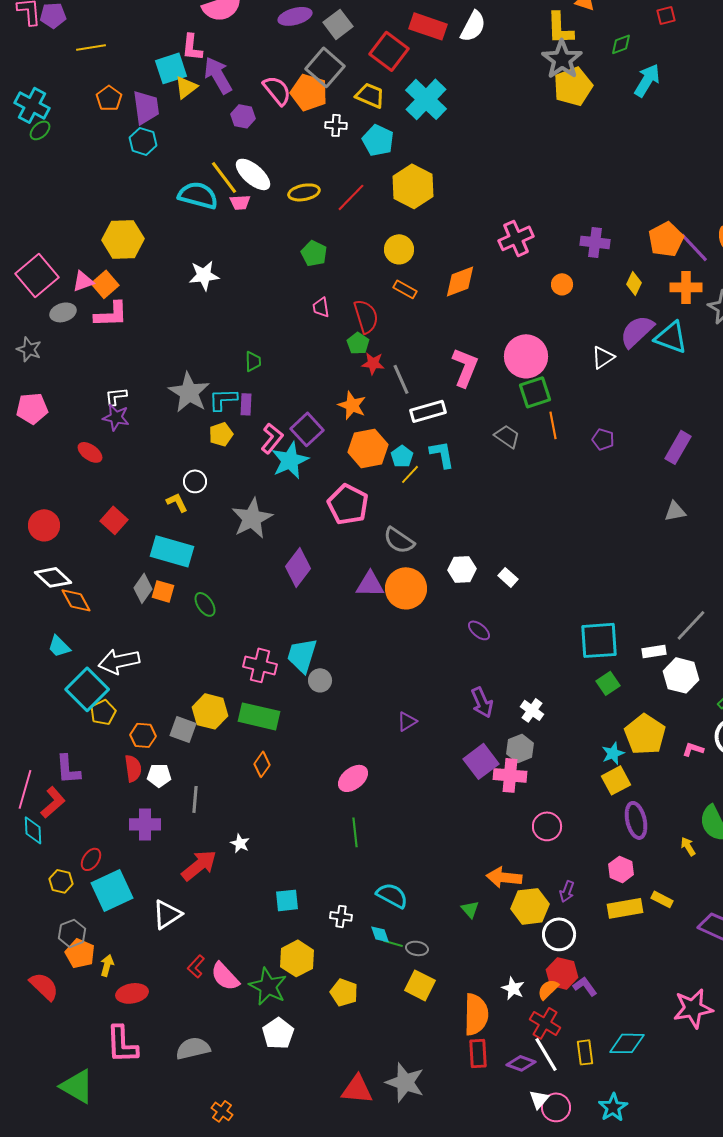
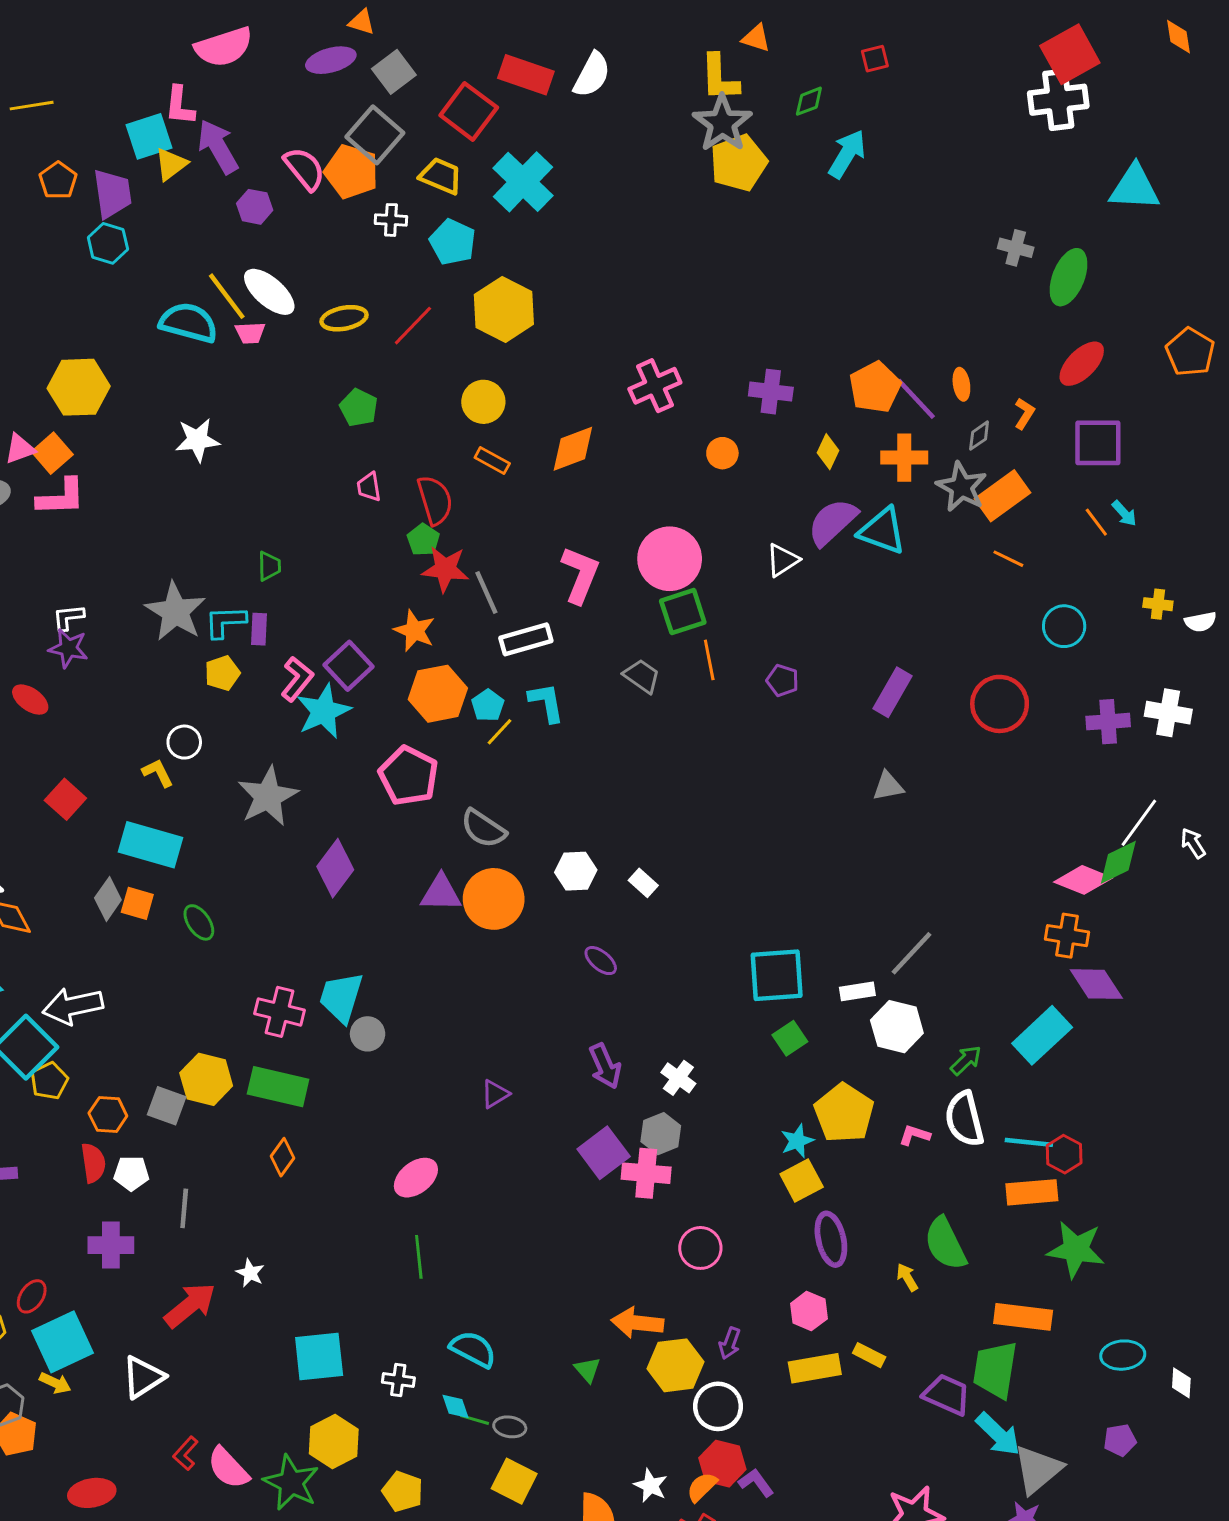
red star: (373, 363) -> (445, 569), size x1.4
cyan square: (287, 900) -> (319, 1357), size x1.5
yellow arrow: (107, 965) -> (55, 1383), moved, turned 100

